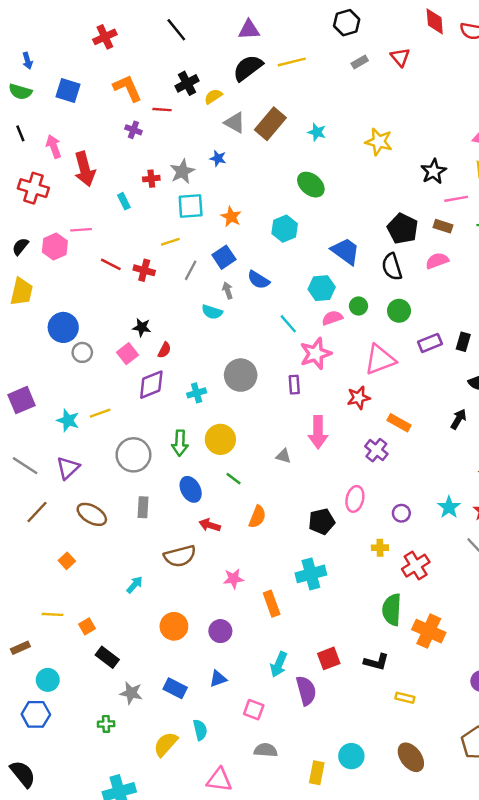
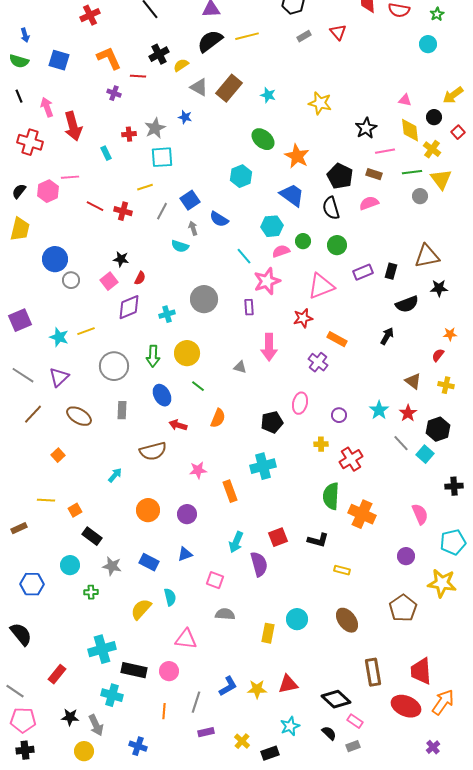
orange star: (231, 217) -> (297, 156), moved, size x1.4
cyan circle: (48, 680) -> (70, 565), moved

